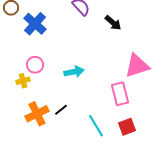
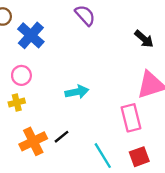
black arrow: (113, 23) -> (144, 39), moved
pink circle: (35, 65) -> (21, 75), moved

